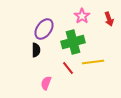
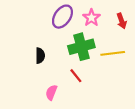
purple ellipse: (44, 29) -> (62, 17), moved
yellow line: (93, 62) -> (113, 53), moved

